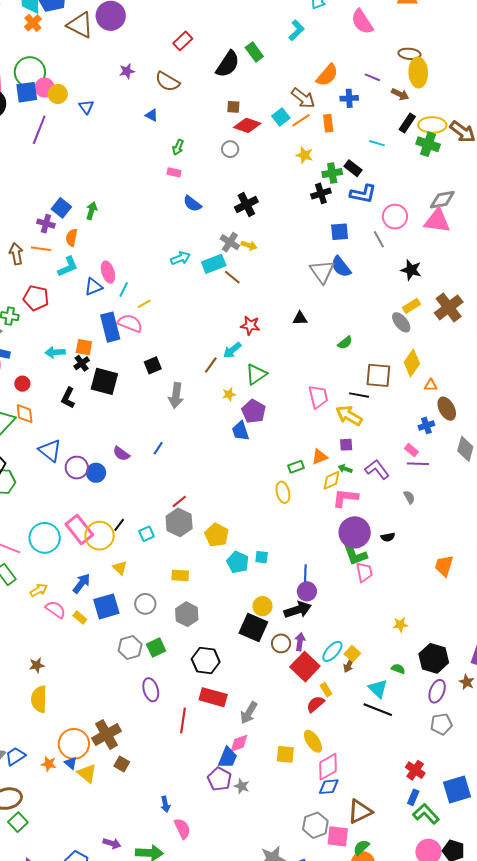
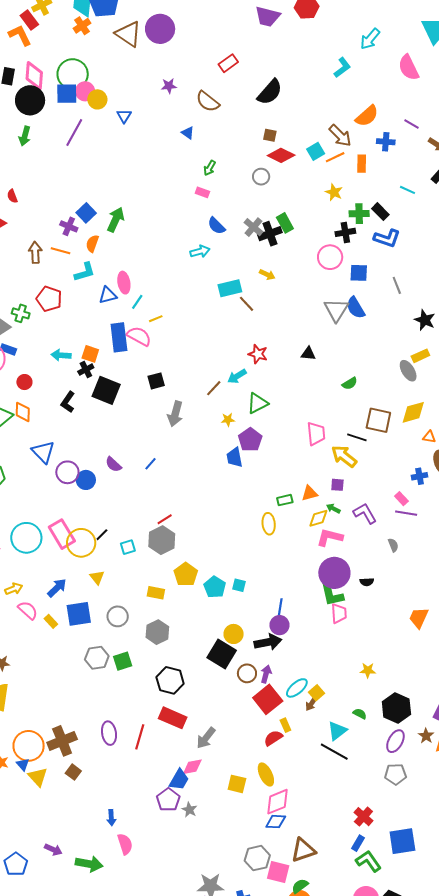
green rectangle: (254, 52) -> (285, 223), moved
green arrow: (91, 211) -> (116, 220), size x1.4
pink circle: (395, 217) -> (330, 257), moved
gray cross: (230, 242) -> (253, 227), moved
cyan arrow: (180, 258) -> (200, 251), moved
yellow diamond: (412, 363) -> (413, 412), turned 32
yellow pentagon: (217, 535) -> (186, 574), moved
cyan triangle: (378, 689) -> (337, 731), turned 30
purple ellipse: (151, 690) -> (109, 733), moved

